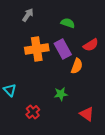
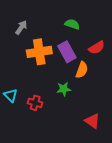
gray arrow: (28, 15) -> (21, 27), moved
green star: (61, 94) -> (64, 89), moved
red cross: (33, 112) -> (35, 103), moved, turned -32

